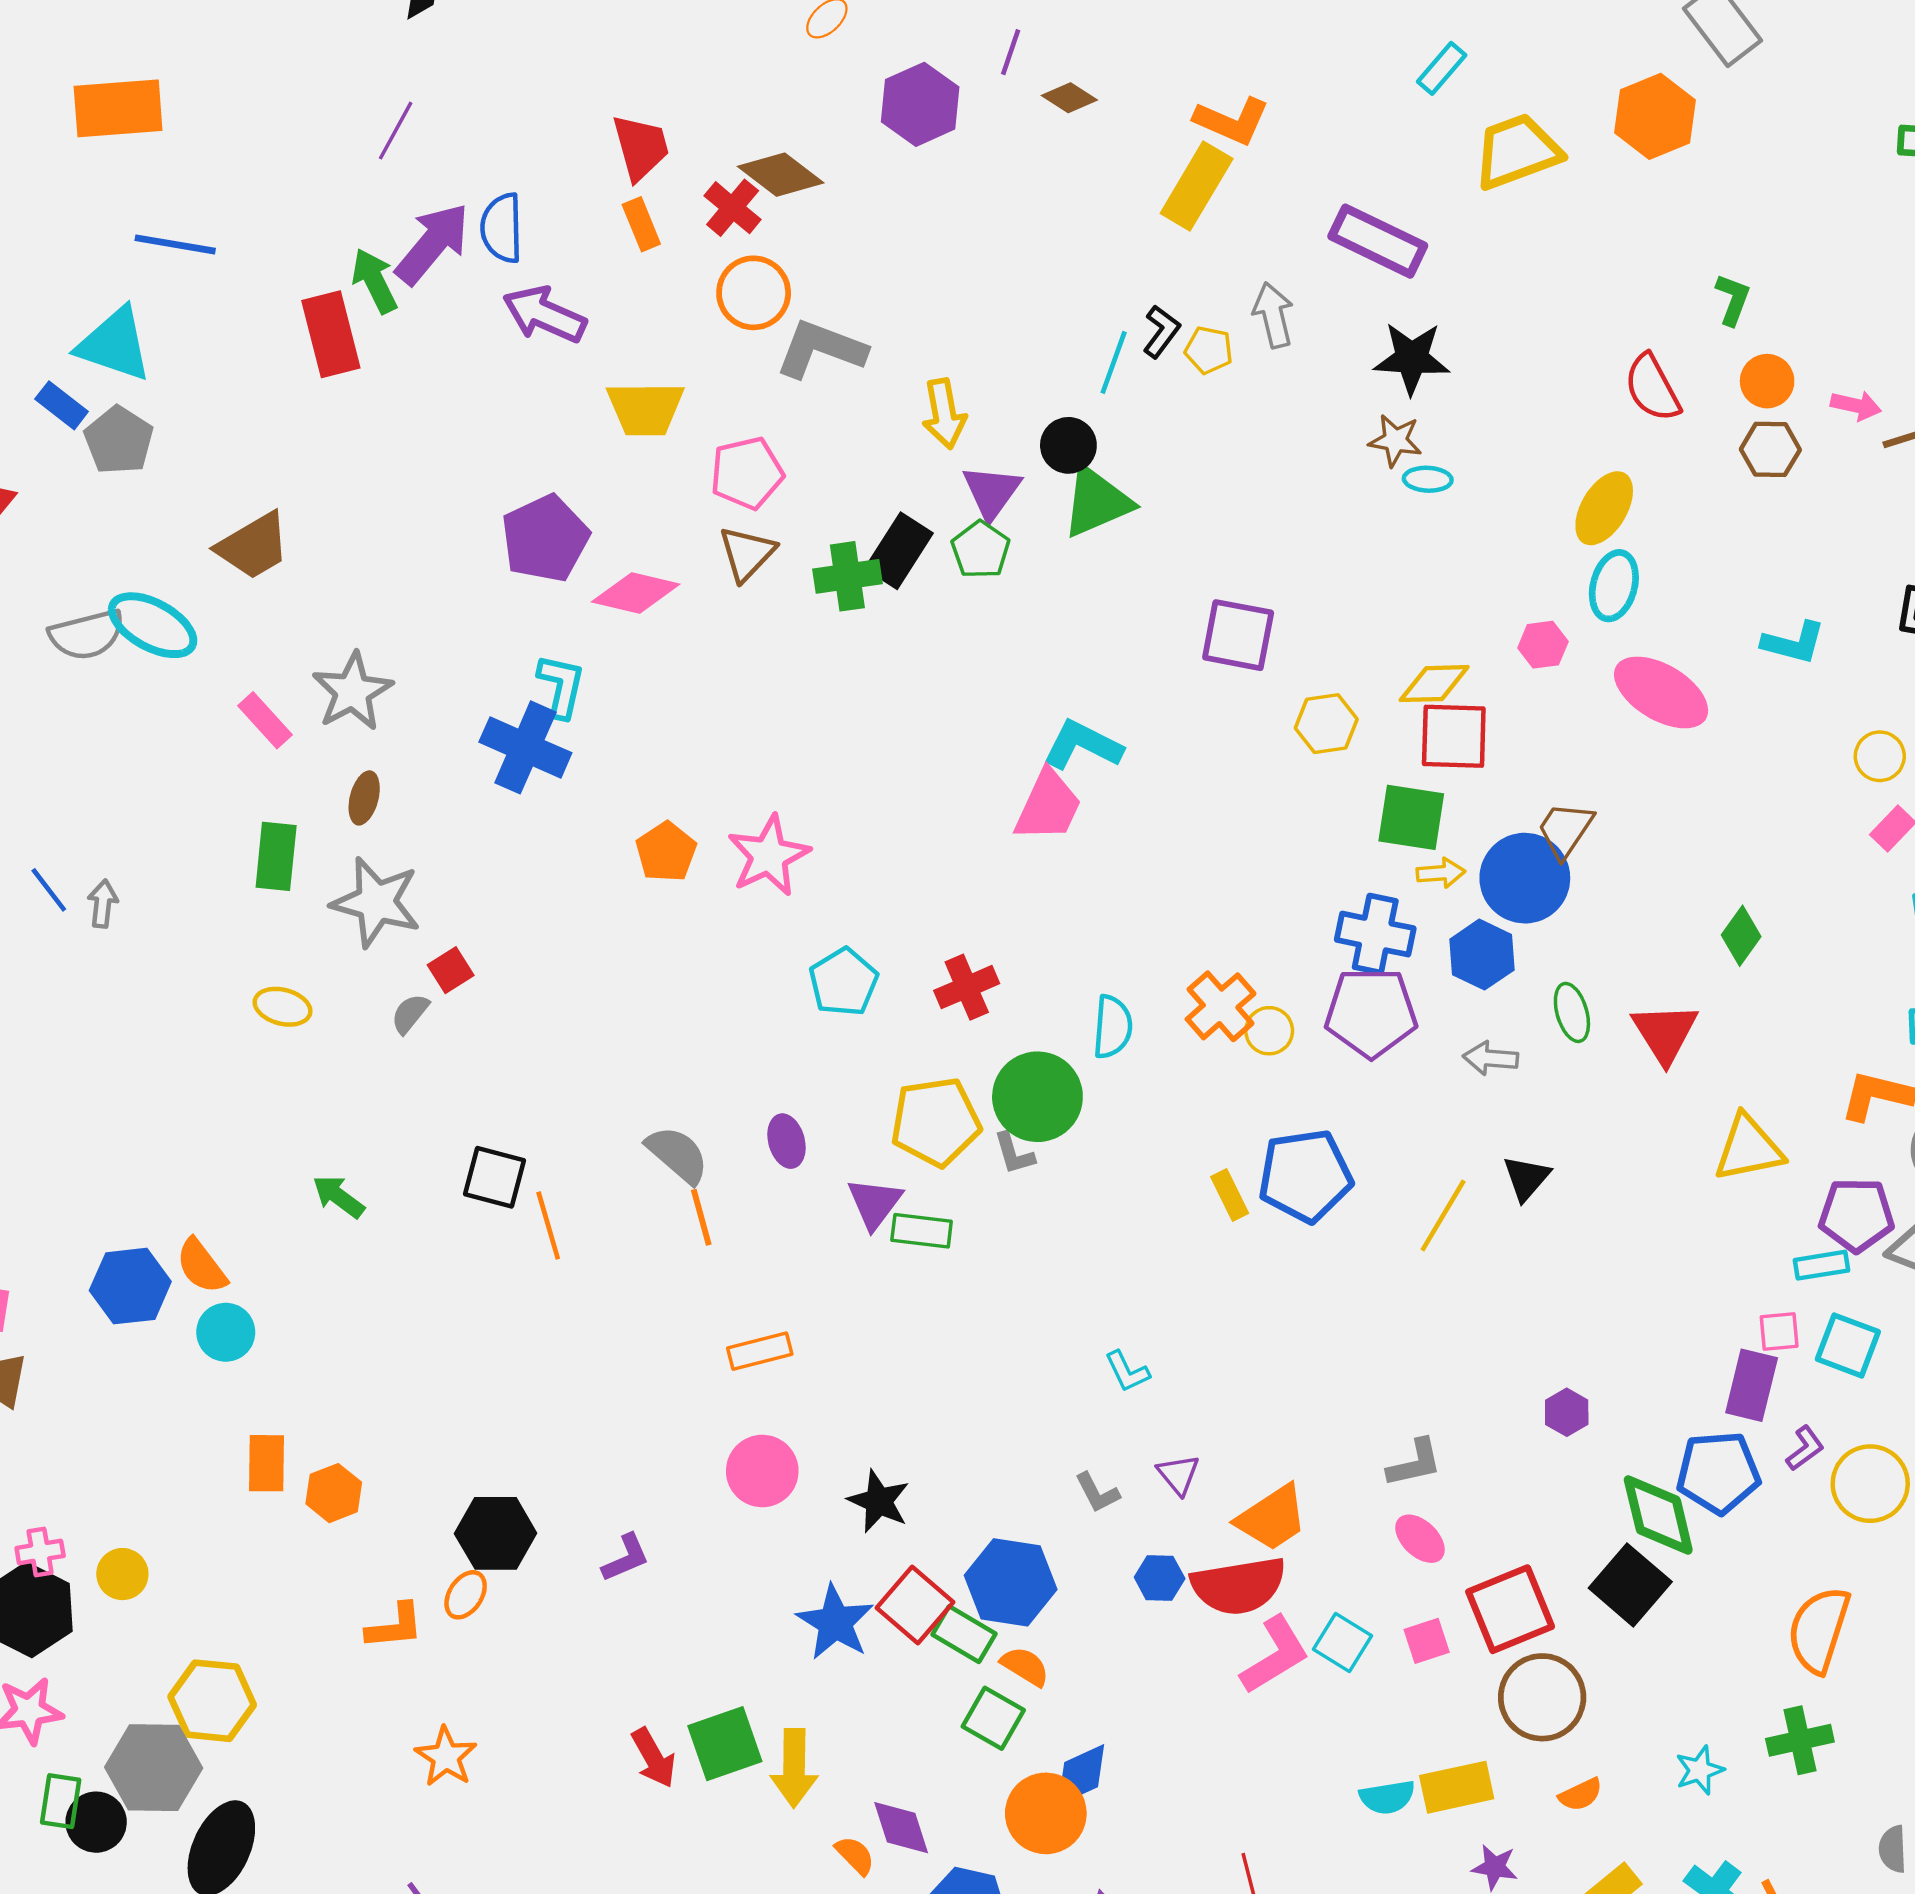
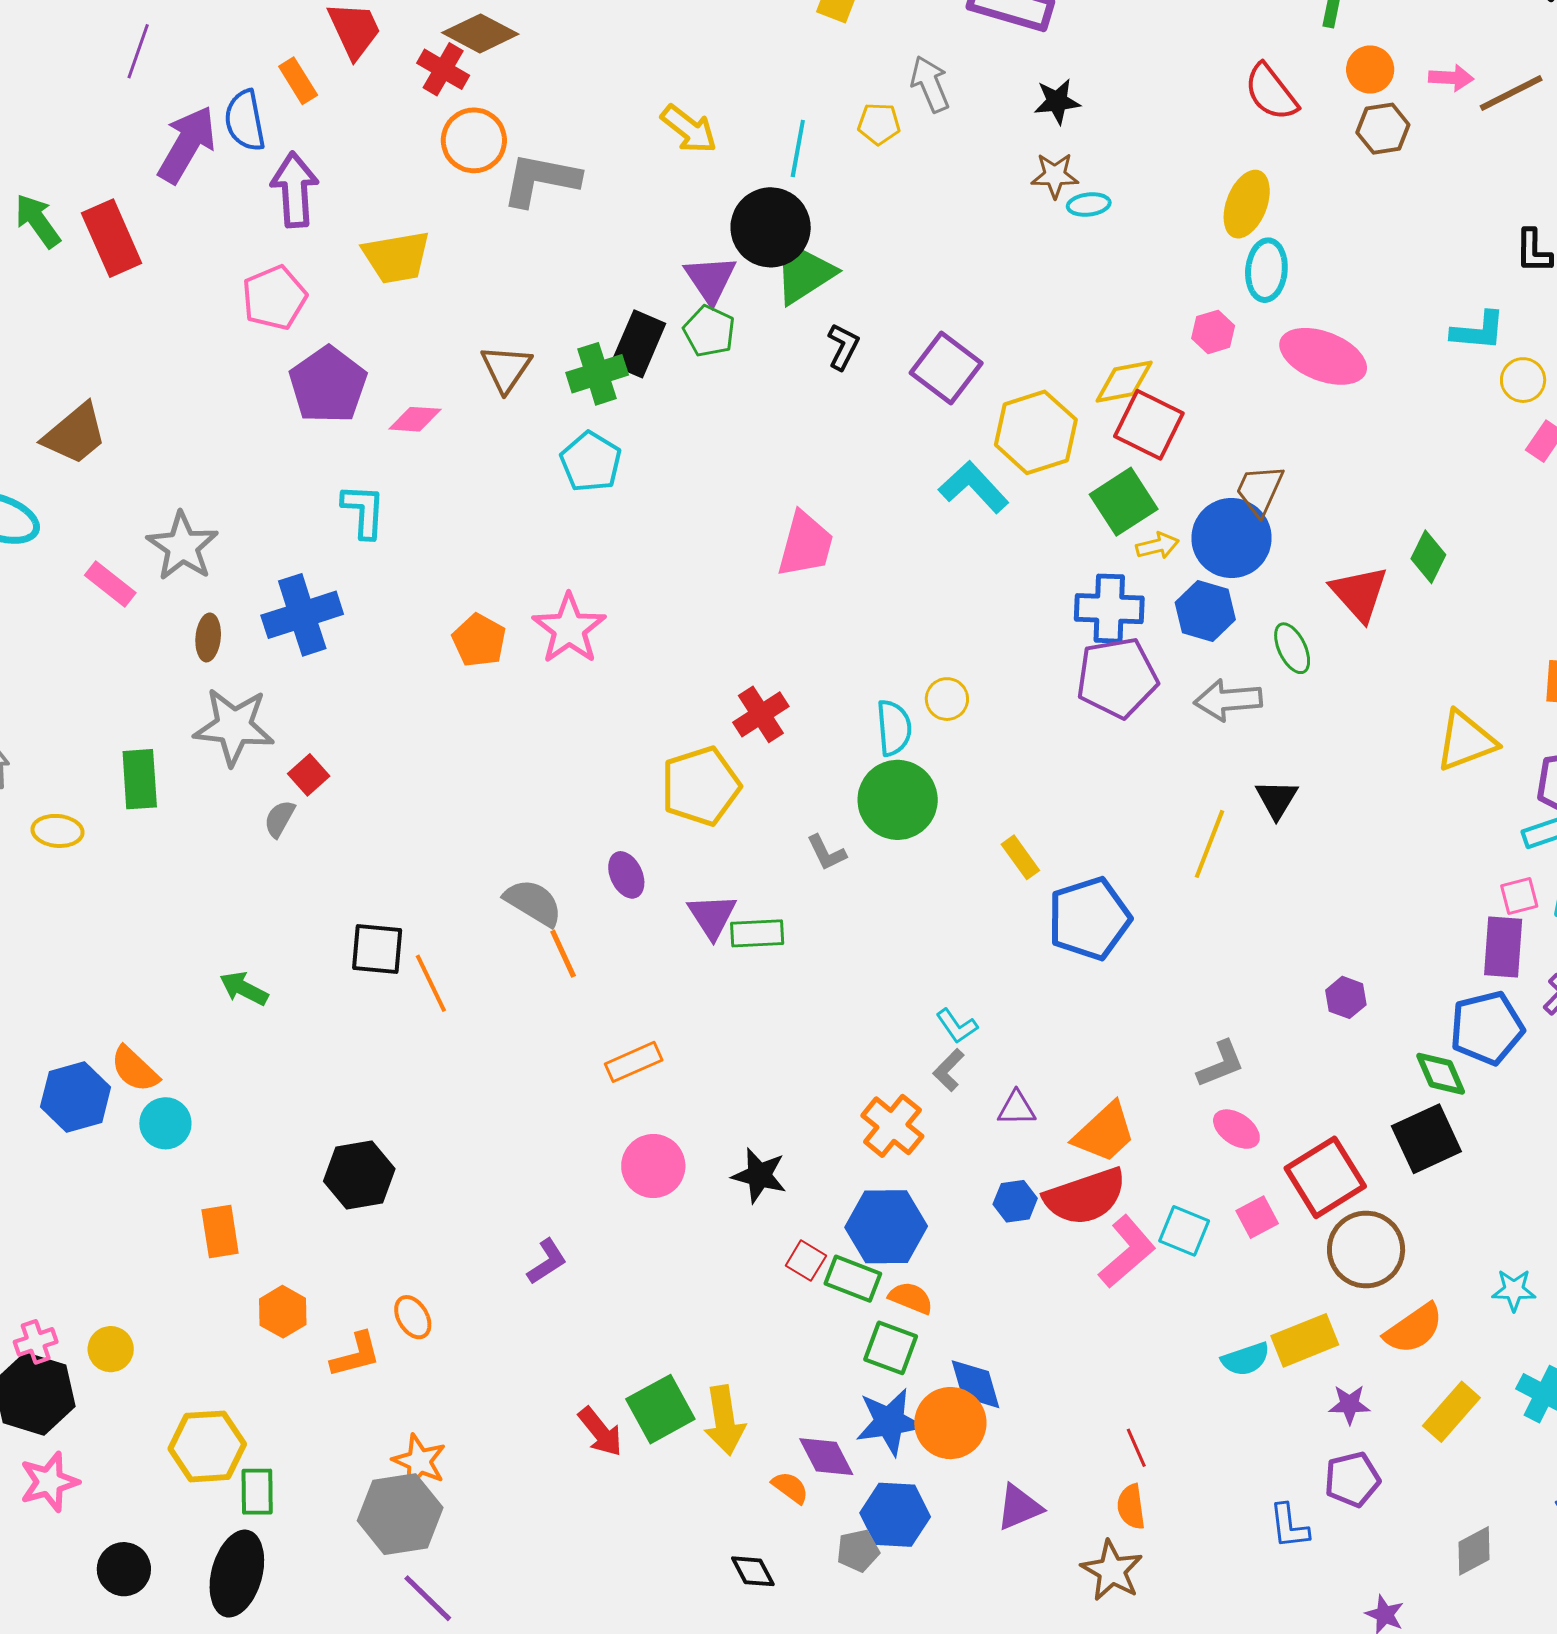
orange rectangle: (641, 224) -> (298, 81), moved
green arrow: (374, 281) -> (38, 221), moved
purple arrow: (544, 314) -> (295, 190), turned 72
black L-shape: (1161, 332) -> (843, 347), moved
black star: (1412, 358) -> (1057, 101), size x0.7
yellow arrow: (944, 414) -> (689, 129), moved, turned -32
black circle: (1068, 445) -> (771, 227), size x1.6
pink pentagon: (747, 473) -> (274, 298), moved
pink diamond: (636, 593) -> (415, 419), size x0.7
purple square: (1238, 635) -> (946, 368), turned 36
cyan L-shape: (1794, 643) -> (1478, 331), moved
yellow hexagon: (1326, 724) -> (1036, 432), size x1.5
red square: (1454, 736) -> (1149, 425), turned 34
cyan L-shape: (1083, 745) -> (974, 487), moved, turned 30
blue cross: (525, 747) -> (302, 615), moved, turned -32
green square: (1411, 817) -> (1124, 502), turned -32
green rectangle: (276, 856) -> (140, 779), moved
cyan pentagon: (844, 982) -> (591, 462), moved
orange cross: (1221, 1006) -> (892, 1126), moved
yellow ellipse: (283, 1007) -> (57, 831), moved
yellow circle: (1269, 1031) -> (947, 699), moved
red triangle: (1665, 1033) -> (1359, 593), moved
gray arrow: (1491, 1058) -> (1228, 700), size x1.4
green circle: (1037, 1097) -> (898, 800), moved
yellow pentagon: (936, 1122) -> (701, 786), moved
blue pentagon: (1305, 1176) -> (1089, 919), moved
purple triangle: (1178, 1474) -> (1017, 1108), turned -42
orange hexagon: (334, 1493) -> (283, 1312), moved
gray L-shape: (1097, 1493) -> (949, 1070), moved, turned 81
green diamond: (1658, 1515) -> (1441, 1074), size x0.7
black hexagon: (496, 1533) -> (359, 1175), moved
black square: (1630, 1585) -> (1426, 1139), turned 34
orange ellipse: (466, 1595) -> (413, 1317), turned -54
red square: (915, 1605) -> (806, 1261), size x0.6
blue star: (835, 1622) -> (889, 1422), moved, turned -30
gray hexagon: (154, 1768) -> (400, 1514), moved
cyan star: (1700, 1770) -> (1514, 1290), turned 30
blue diamond: (1081, 1775) -> (976, 1384), turned -72
orange semicircle: (1581, 1795) -> (1414, 1329), size x1.6
green rectangle: (61, 1801) -> (257, 1492), moved

